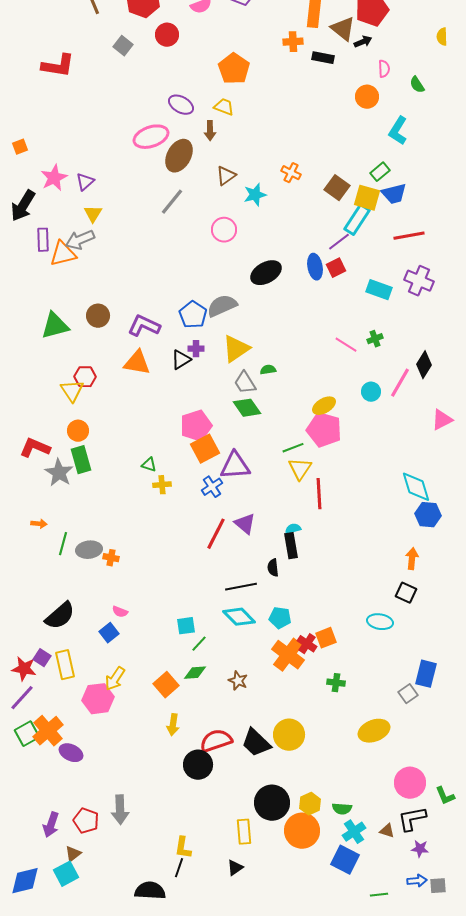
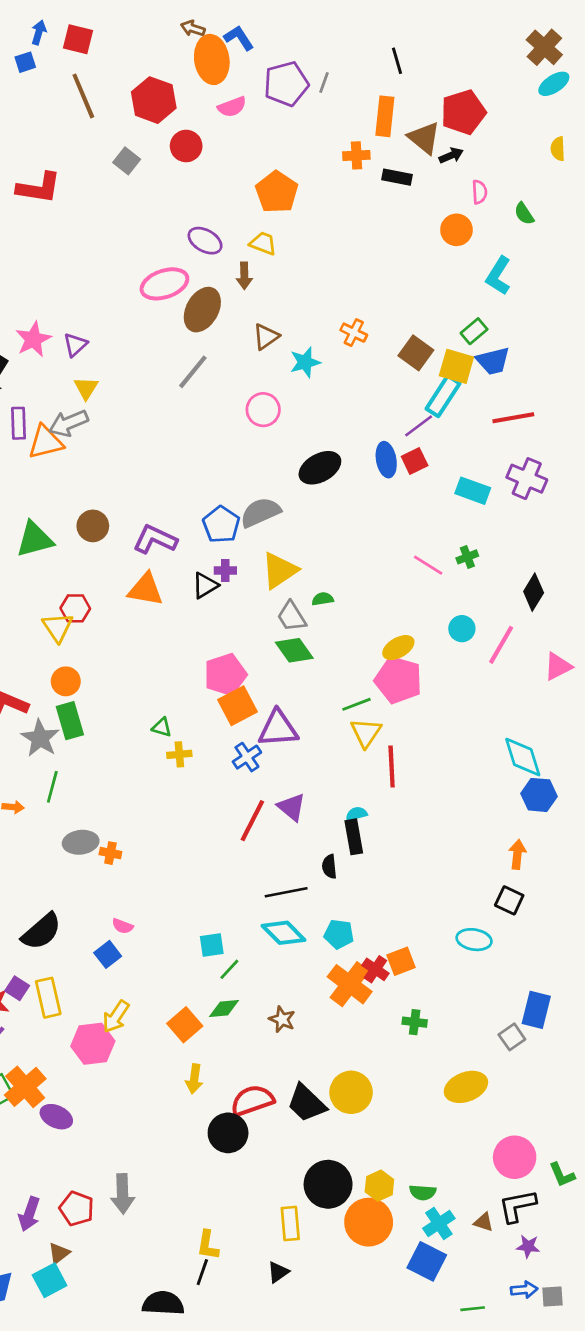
pink line: (400, 383) -> (501, 645), moved
green line: (63, 544) -> (52, 787), moved

